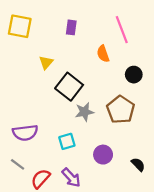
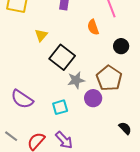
purple semicircle: (25, 133) -> (22, 99), turned 40
purple circle: (103, 155) -> (93, 98), moved
gray line: (18, 164) -> (11, 136), moved

